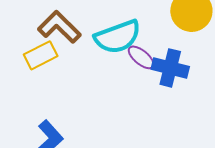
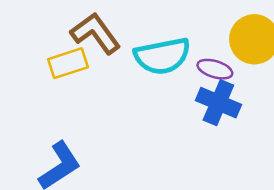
purple ellipse: (141, 57) -> (215, 69), moved, turned -32

